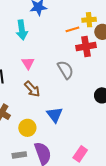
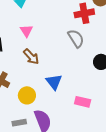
gray semicircle: (65, 70) -> (76, 38), moved
pink rectangle: (80, 154) -> (83, 102), moved, turned 70

